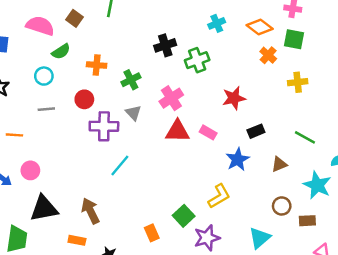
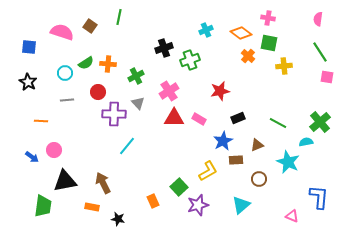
green semicircle: (61, 52) -> (86, 63), moved
yellow cross: (298, 82) -> (284, 66), moved
brown rectangle: (307, 221) -> (236, 160), moved

